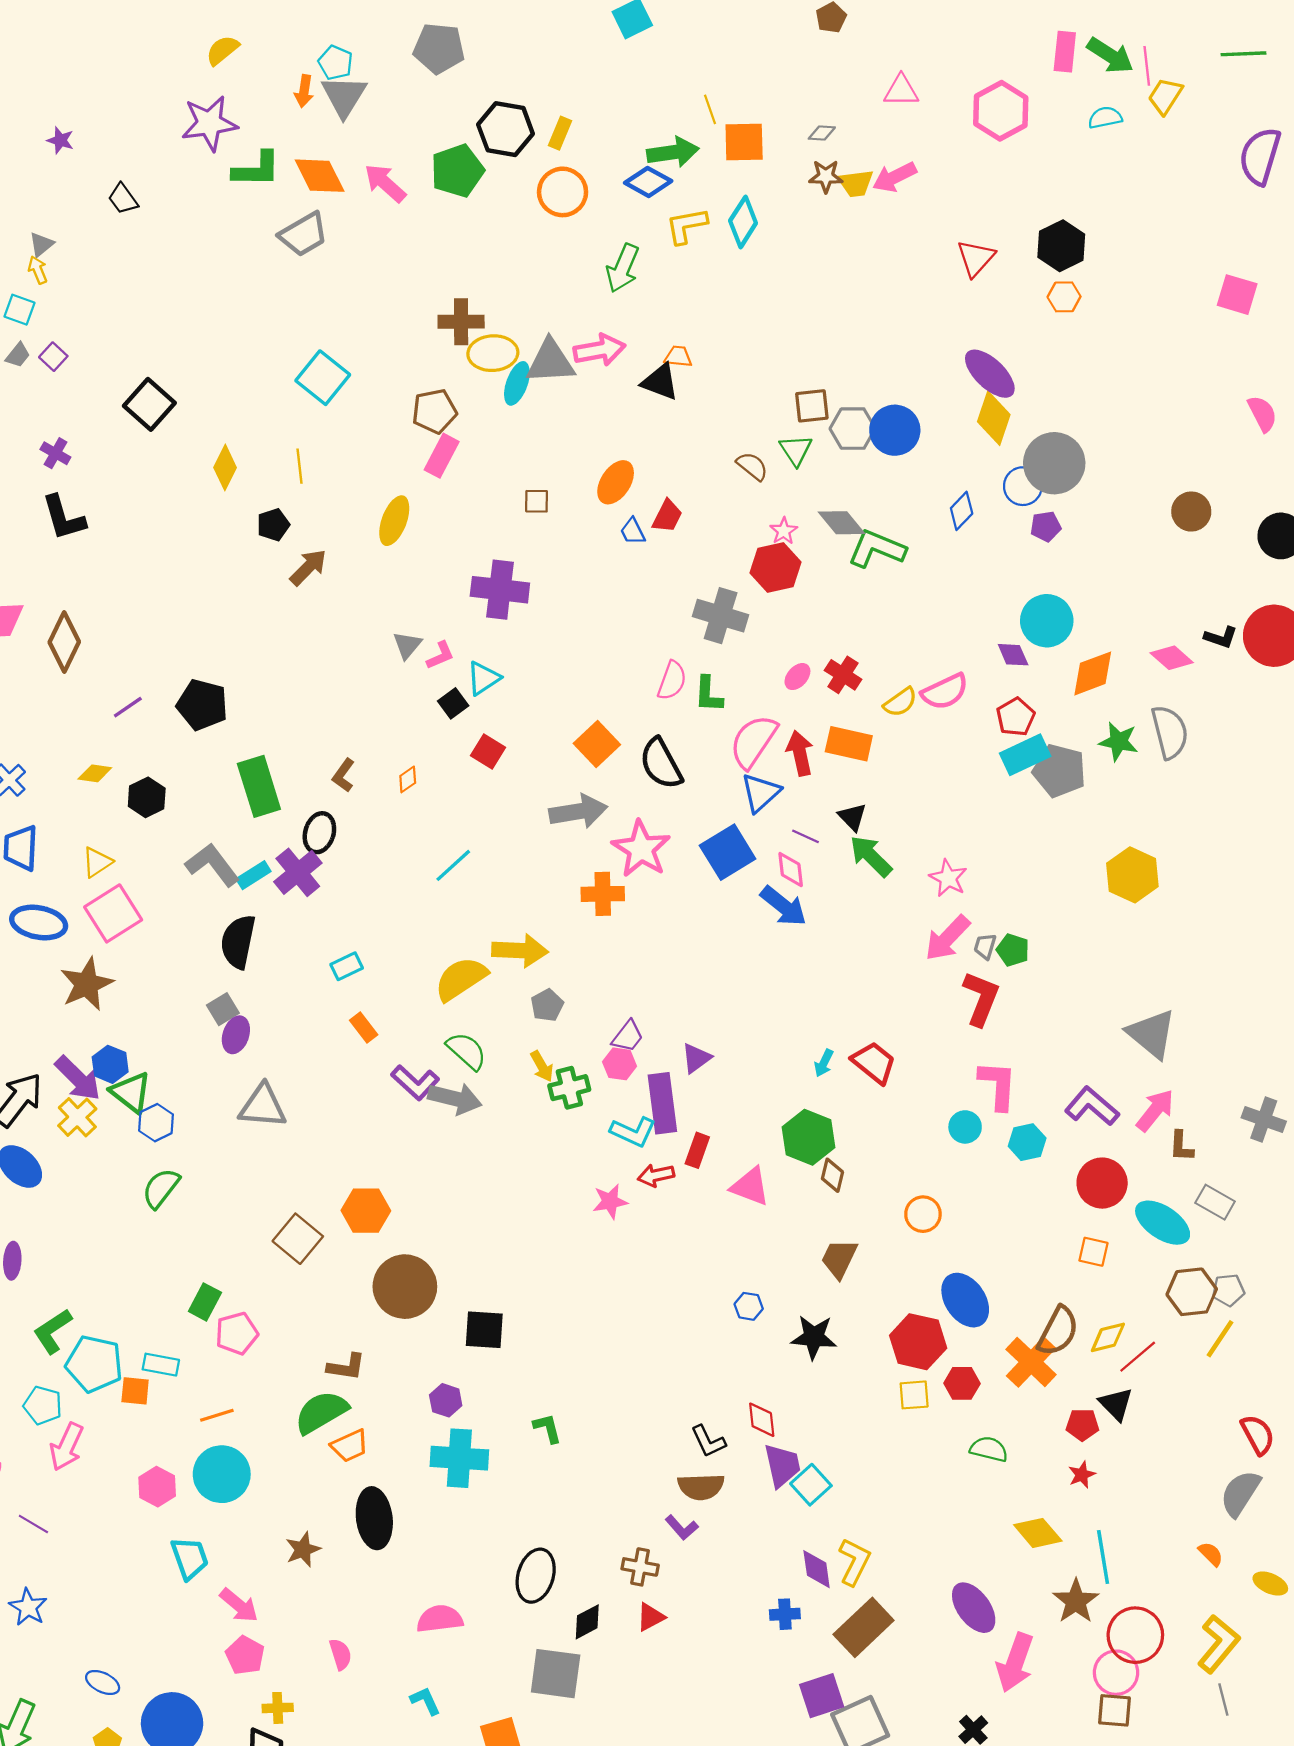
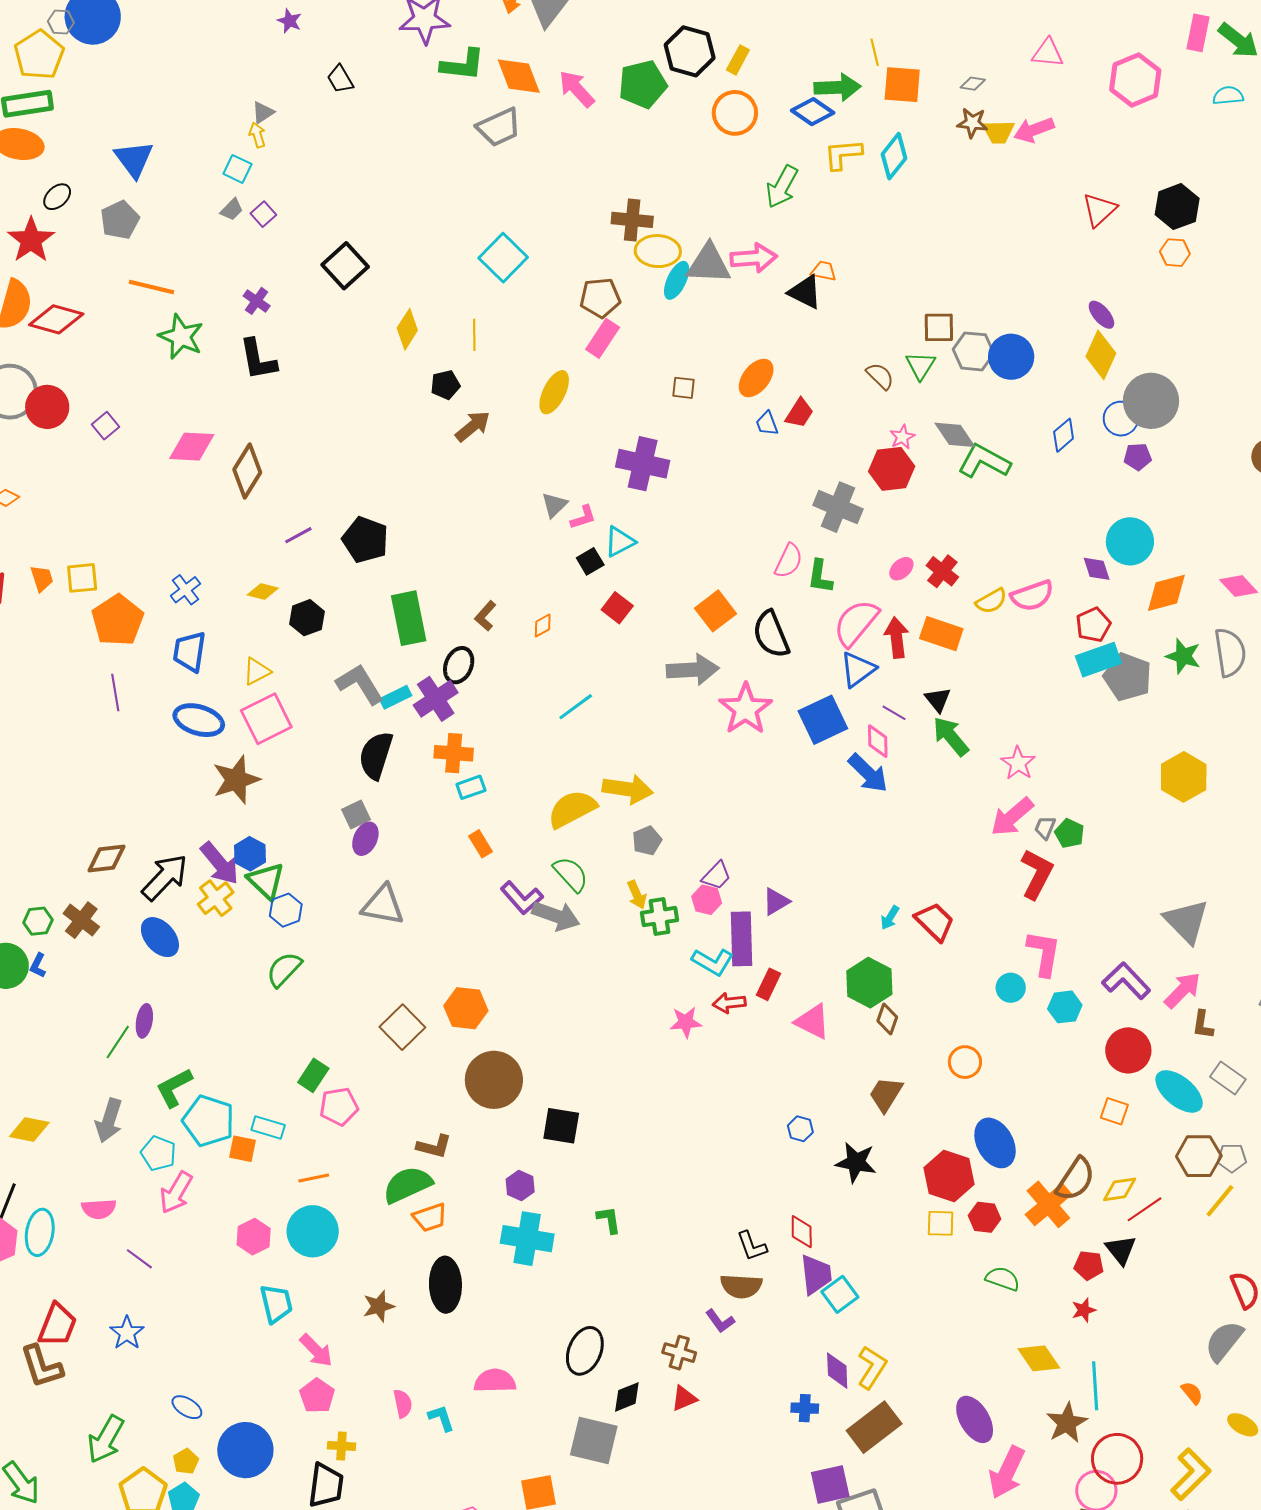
purple ellipse: (990, 374) -> (1101, 315), size x0.6
orange cross: (603, 894) -> (454, 753), moved
cyan L-shape: (425, 1701) -> (441, 1418), moved

